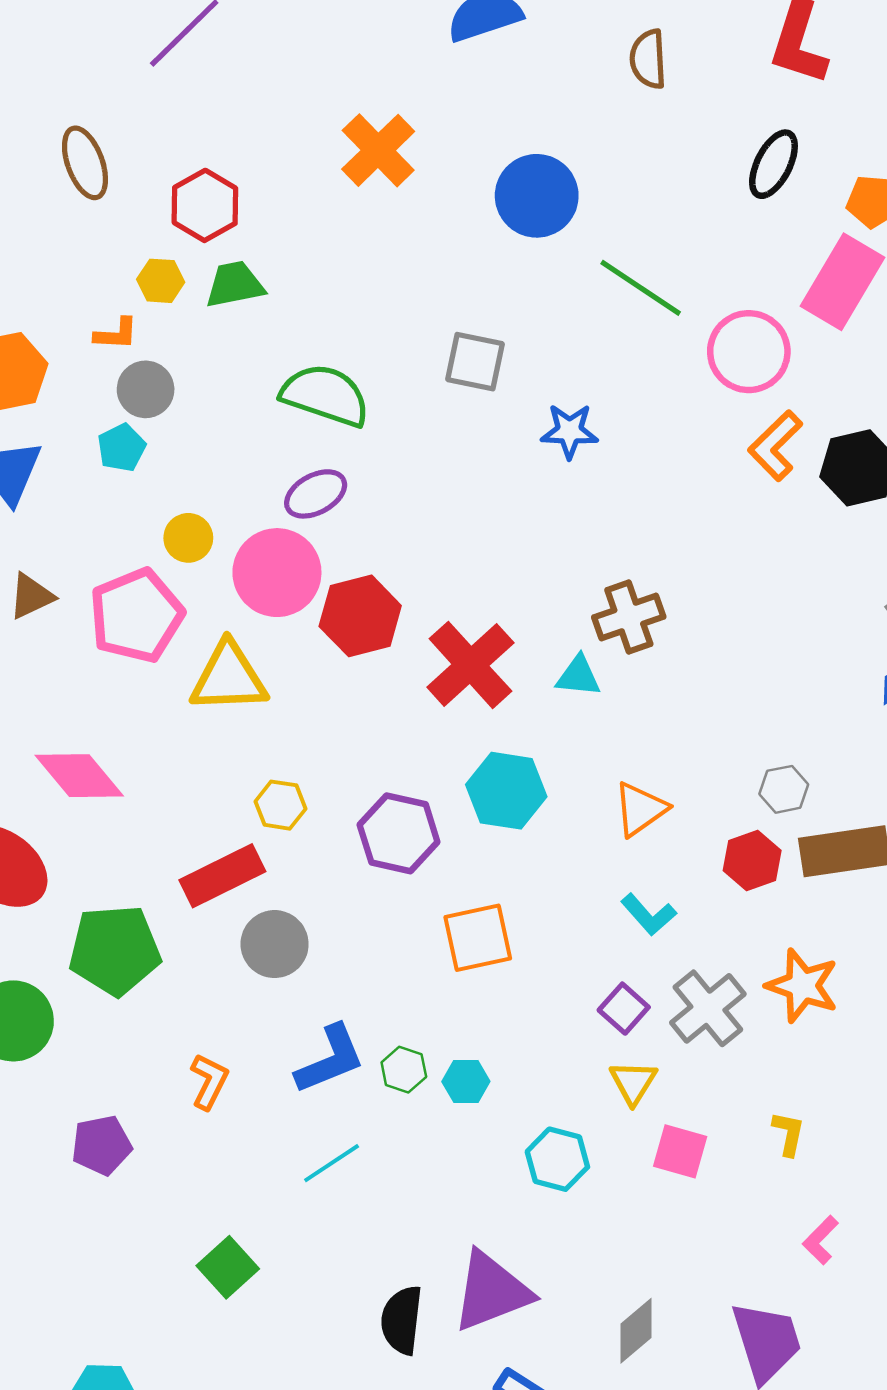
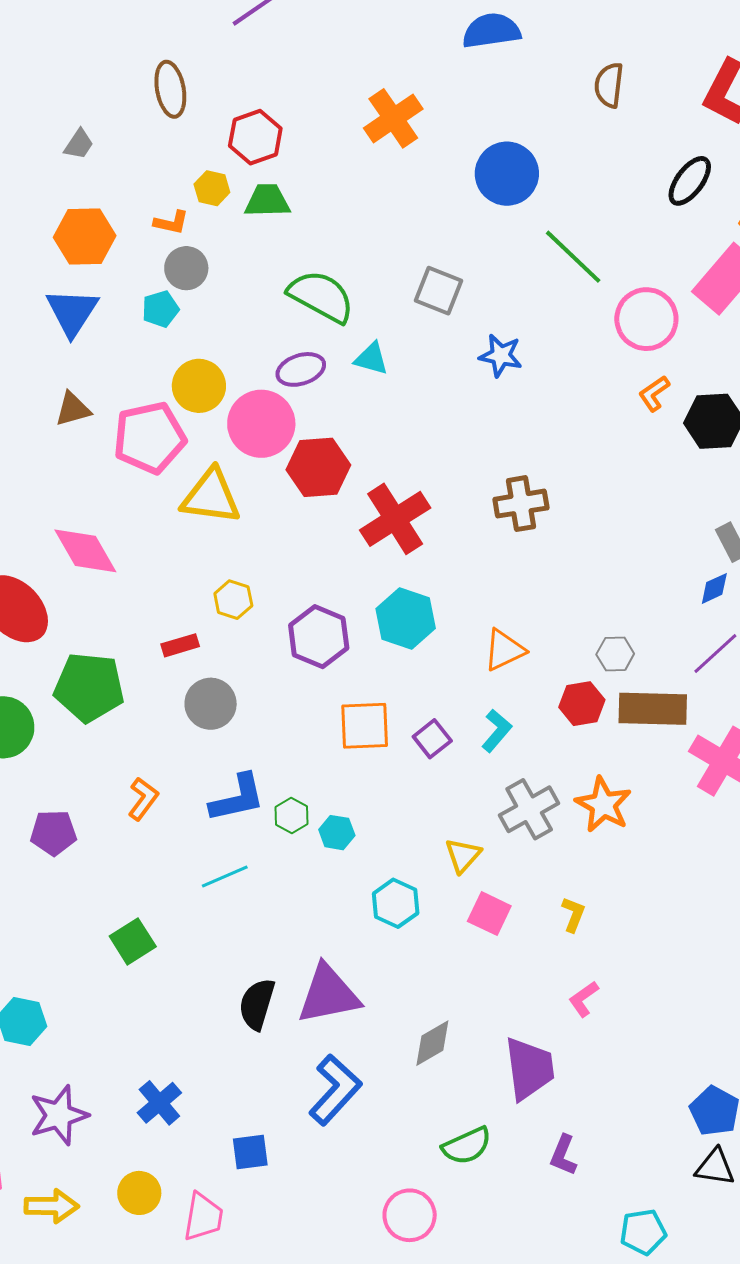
orange L-shape: (775, 446) -> (654, 394), size x0.7
yellow circle: (188, 538) -> (199, 386), size x1.4
cyan triangle: (578, 676) -> (371, 359), moved
red rectangle: (222, 876) -> (180, 645), size x0.6
cyan L-shape: (649, 915) -> (497, 731), turned -108
purple square: (624, 1009) -> (432, 739), moved

